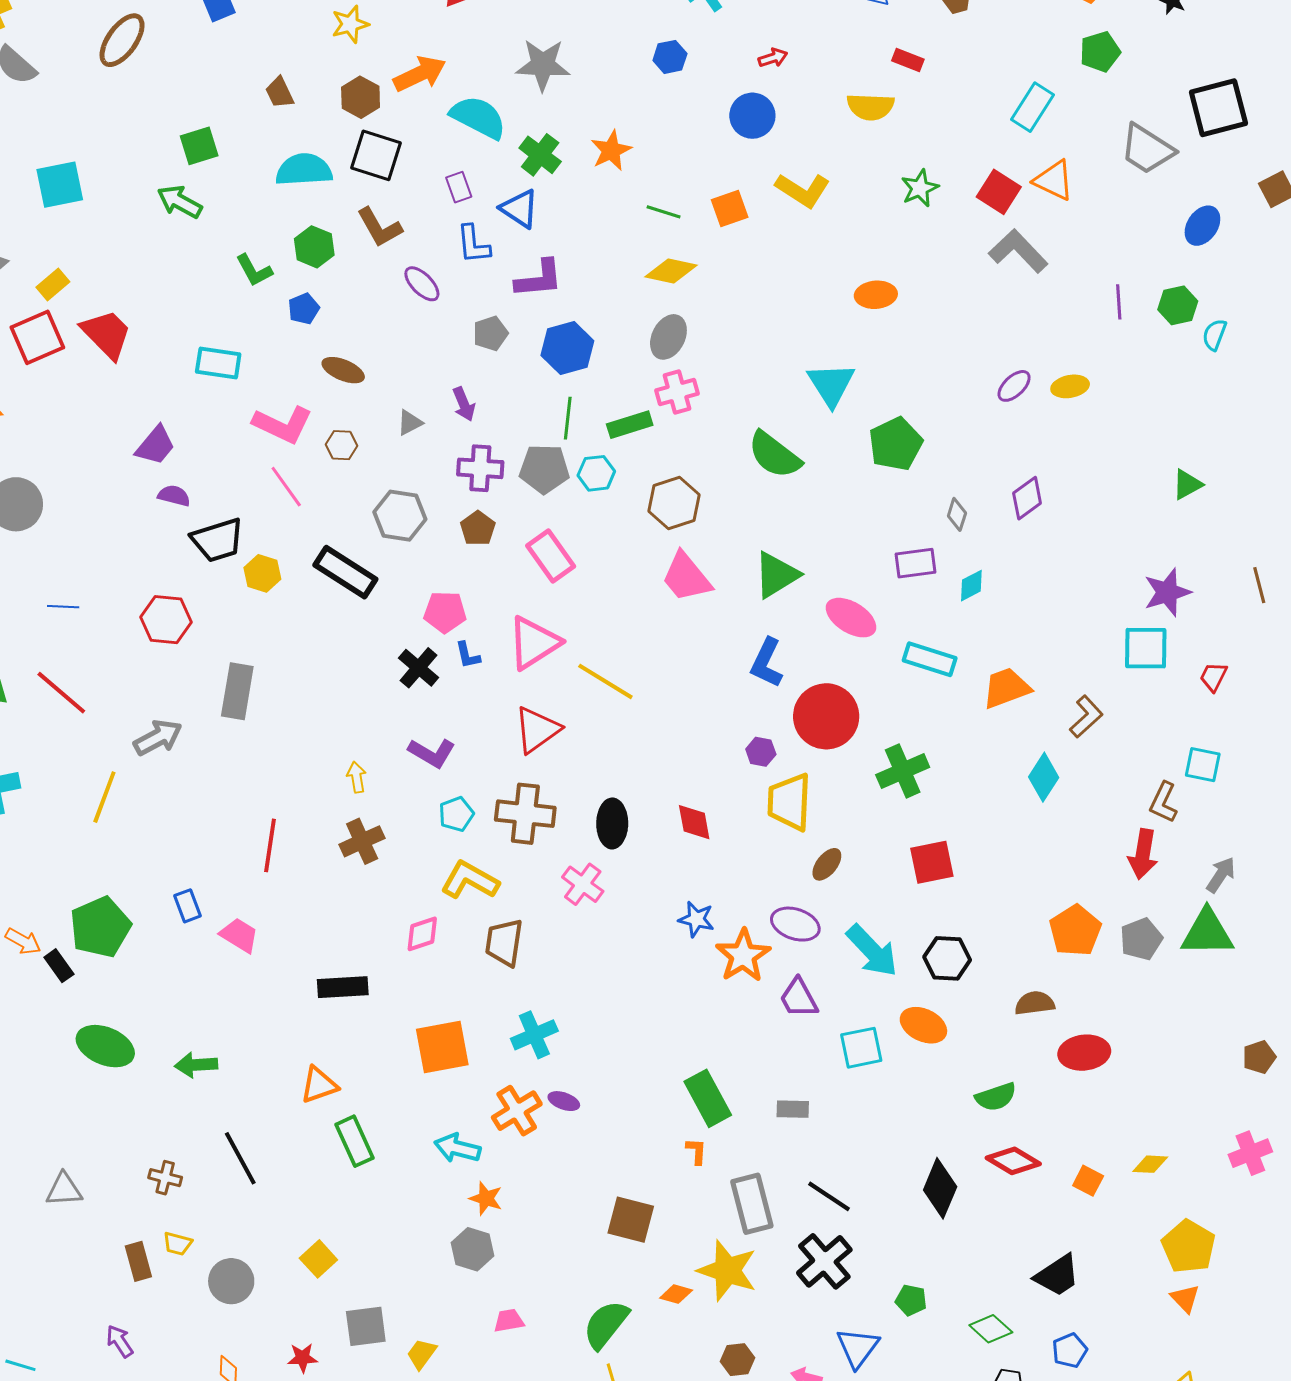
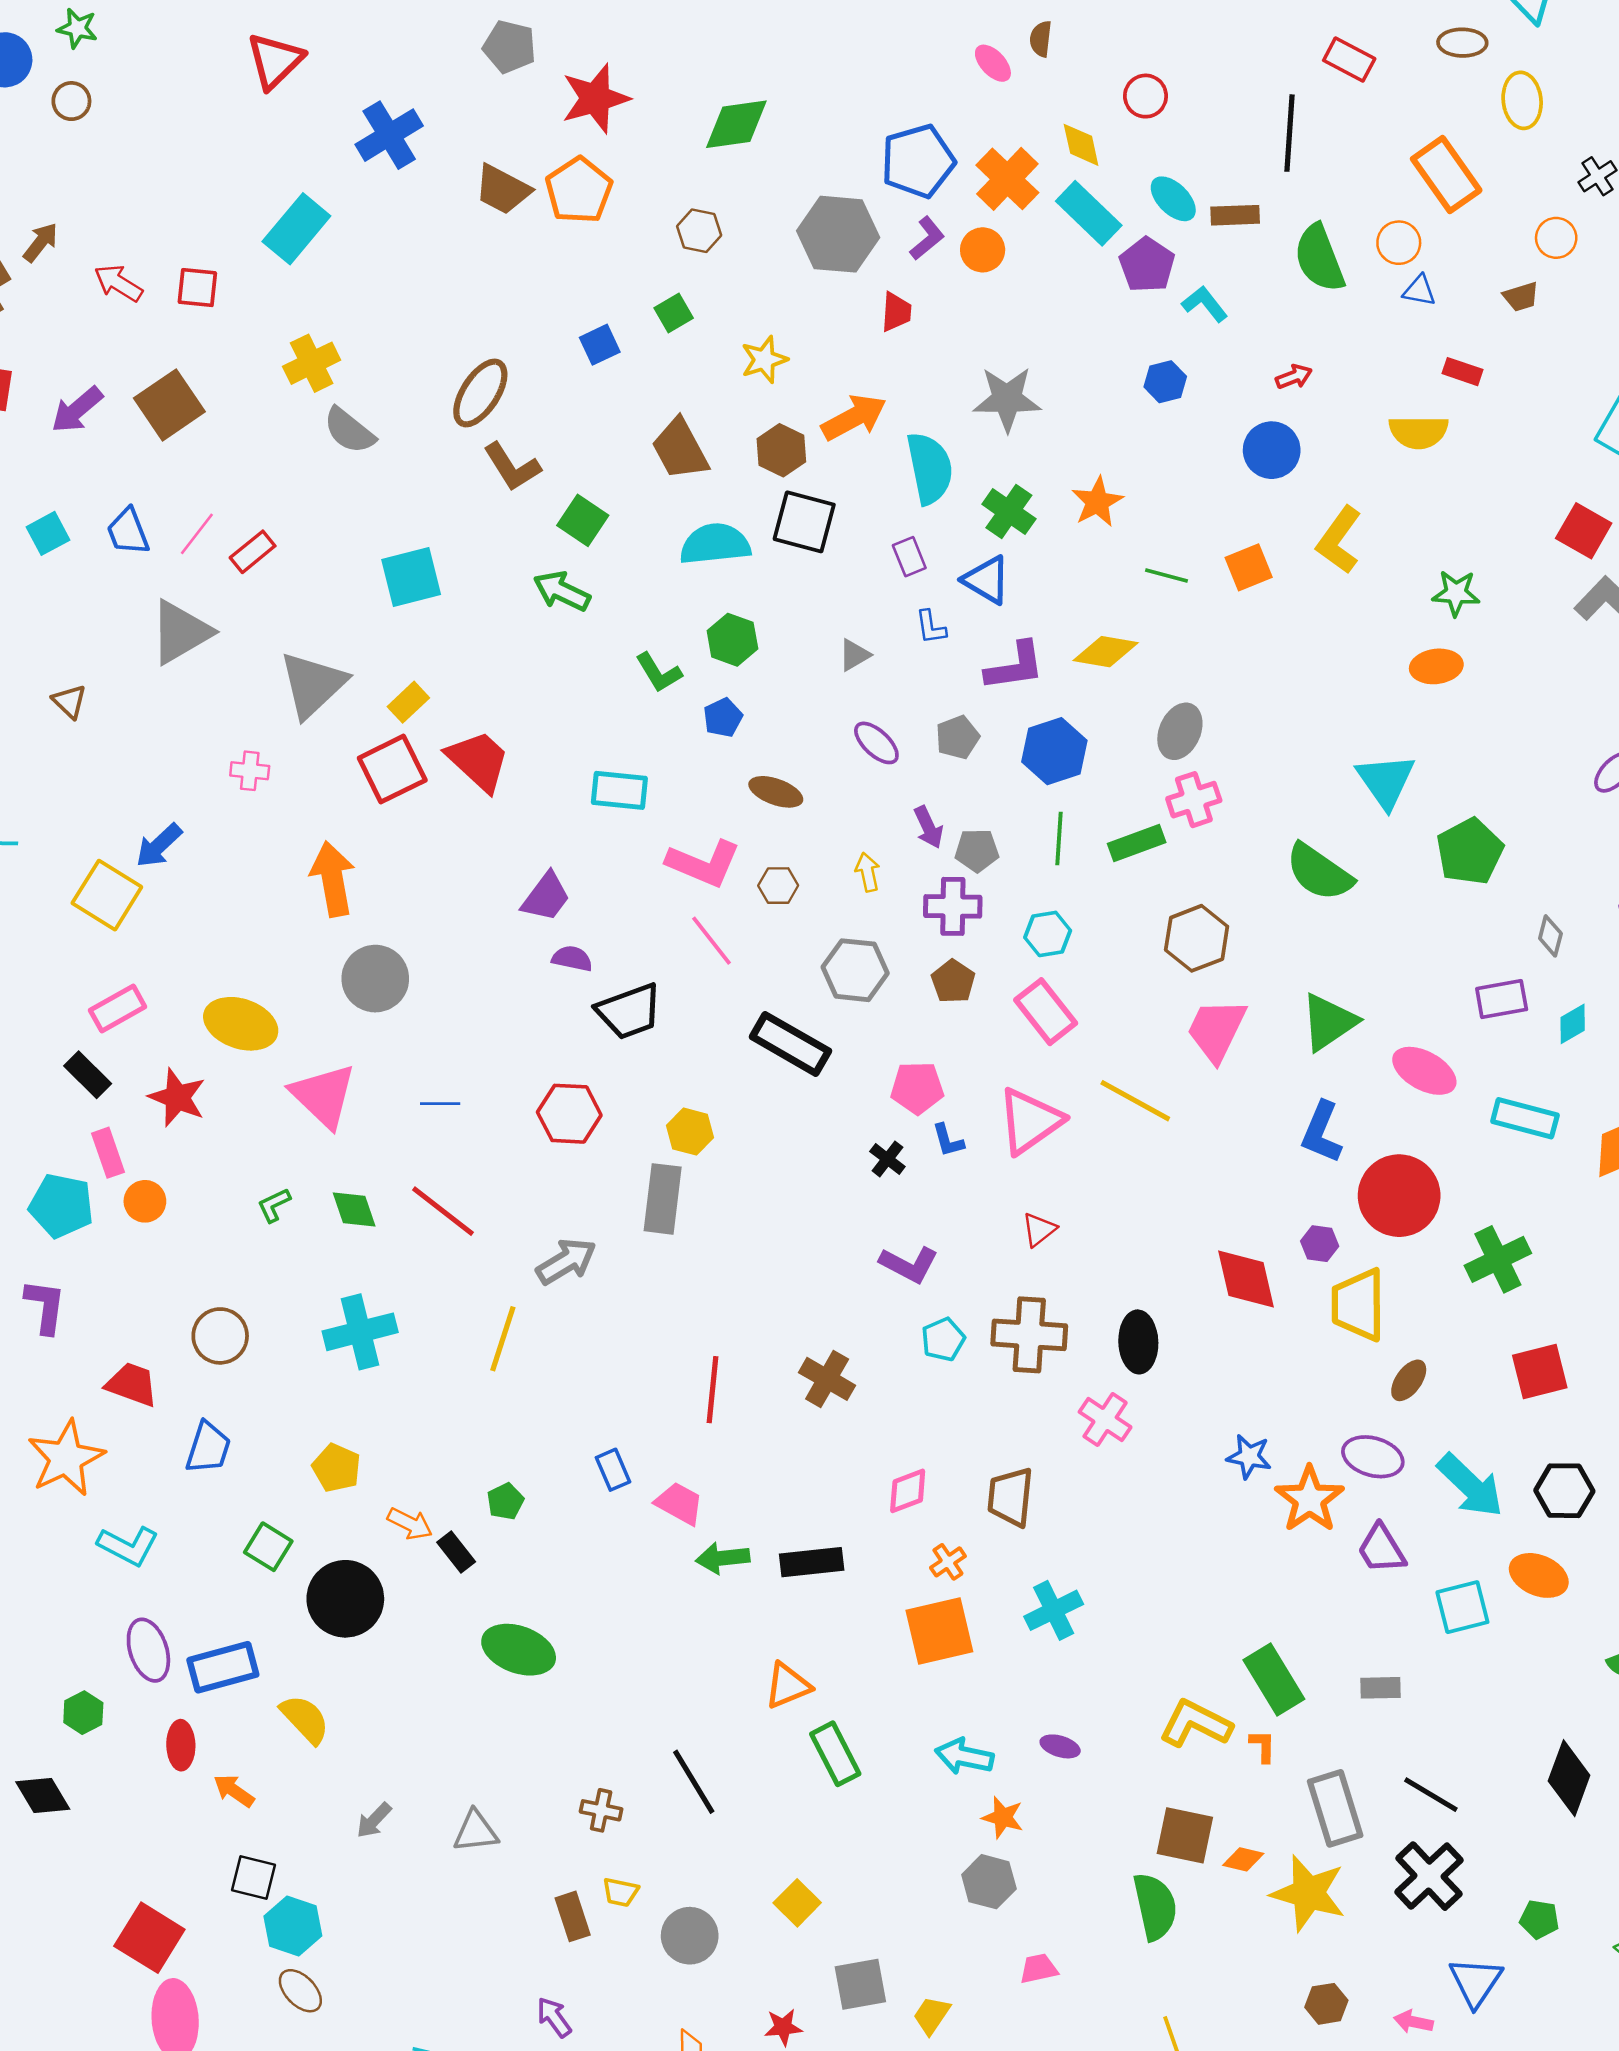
brown trapezoid: (280, 93) -> (680, 449), size x1.6
cyan semicircle: (478, 117) -> (930, 468), turned 54
green square: (199, 146) -> (583, 520), turned -36
green star: (920, 188) -> (1456, 593), moved, turned 30
yellow L-shape: (803, 190) -> (1339, 540), turned 96
brown L-shape: (379, 227) -> (512, 467), moved
blue L-shape: (473, 244) -> (931, 627), size x0.7
yellow diamond: (671, 271) -> (1106, 652), moved
purple ellipse: (422, 284) -> (876, 743), moved
gray triangle: (410, 423) -> (854, 655), moved
gray pentagon: (544, 469) -> (977, 850), moved, size x0.7
cyan hexagon: (596, 473) -> (1048, 934), moved
yellow hexagon: (262, 573) -> (690, 1132), moved
pink trapezoid: (686, 577) -> (1216, 1030), turned 68
black cross: (419, 668) -> (887, 1159), size x0.7
yellow line: (605, 681) -> (1135, 1101), moved
red triangle: (537, 730) -> (1039, 1229), size x0.6
yellow arrow: (357, 777) -> (868, 872), moved
red diamond: (694, 822) -> (1246, 1279), moved, size x1.4
brown cross: (362, 841) -> (827, 1379), turned -33
yellow L-shape: (470, 880) -> (1196, 1724), moved
green pentagon: (100, 927) -> (505, 1501), size x0.5
green arrow: (196, 1065) -> (723, 1558), moved
purple ellipse: (564, 1101) -> (1060, 1746), moved
orange cross: (517, 1111) -> (948, 1562), moved, size x0.6
orange diamond: (676, 1294) -> (1243, 1859), moved
green semicircle: (606, 1324) -> (1155, 1907), moved, turned 132

